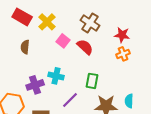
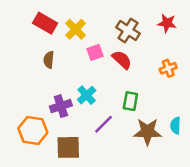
red star: (122, 35) -> (167, 23), moved
pink square: (63, 41) -> (95, 52), turned 32
cyan cross: (56, 76) -> (87, 95), turned 35

